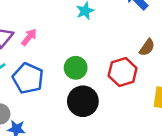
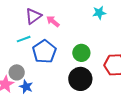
pink arrow: (29, 37) -> (53, 21), turned -104

